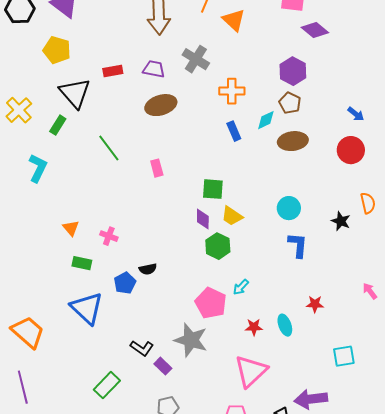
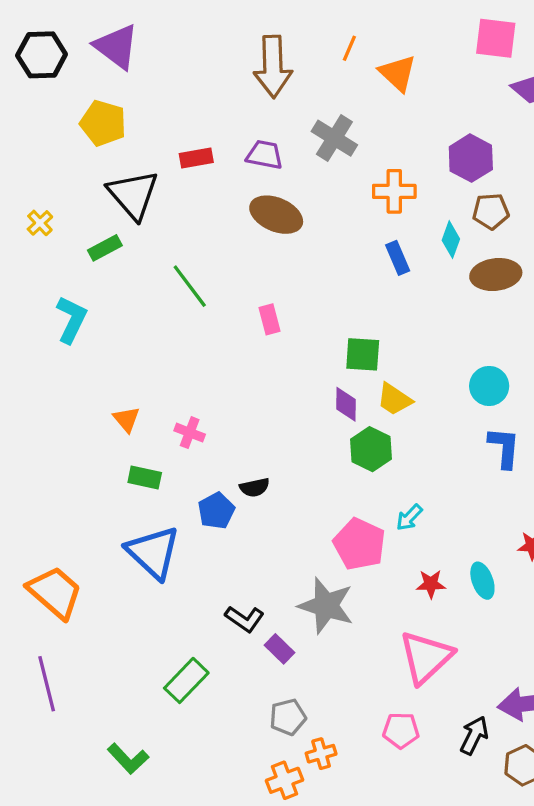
purple hexagon: (293, 71) -> (471, 158), moved
brown pentagon: (290, 103) -> (491, 211), turned -30
brown ellipse: (161, 105) -> (276, 215), turned 40
yellow cross: (19, 110) -> (40, 223), size x0.6
cyan diamond: (266, 120) -> (451, 240), turned -45
green rectangle: (58, 125) -> (105, 248), turned 30

